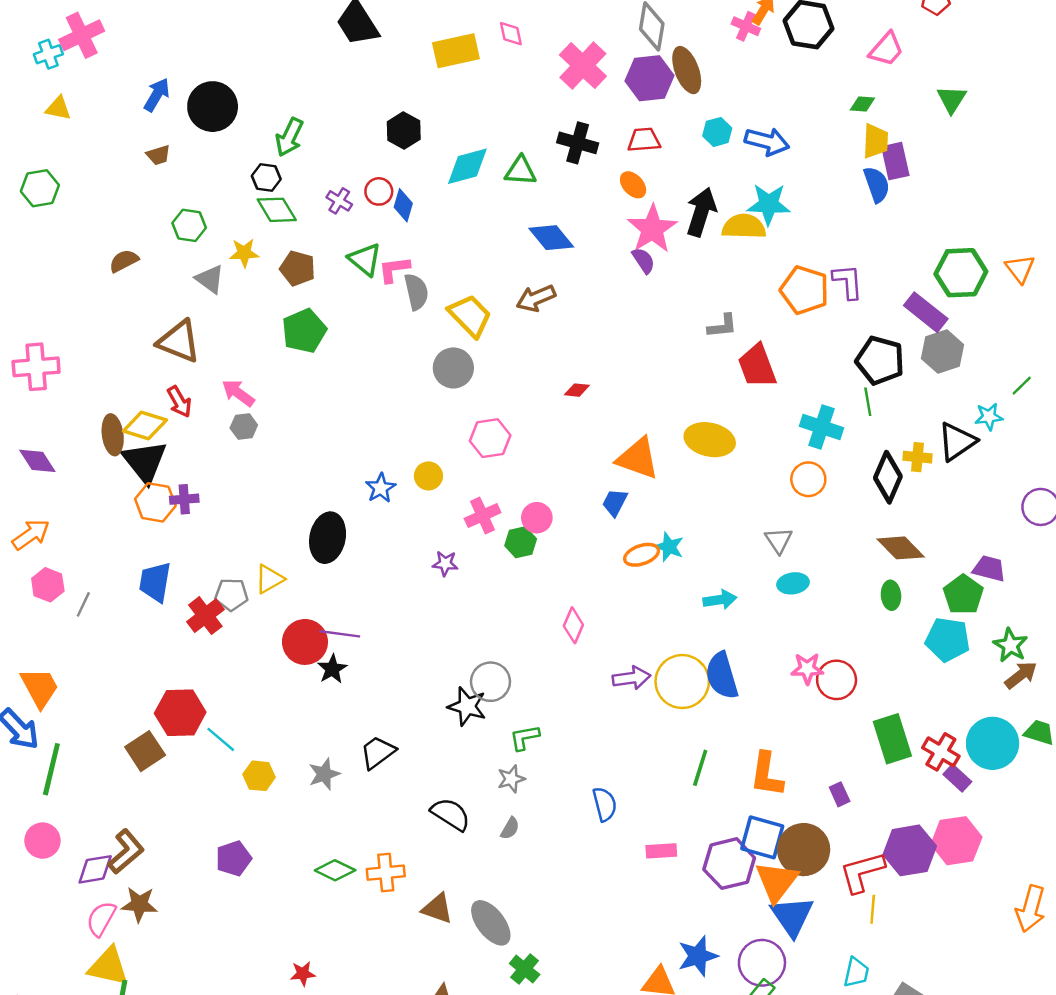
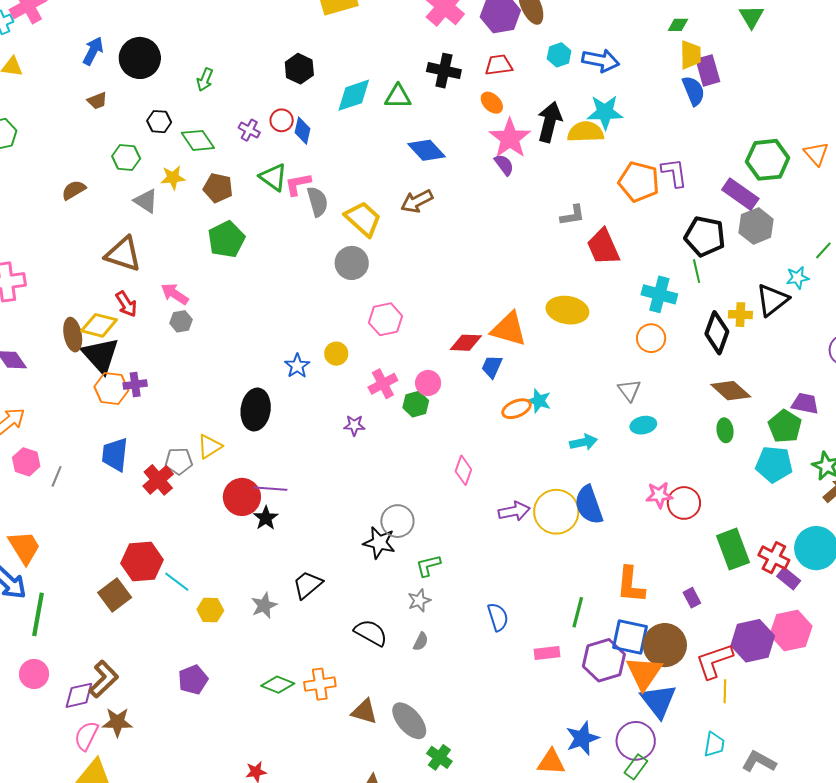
green arrow: (289, 137) -> (205, 80), size x0.7
black hexagon: (266, 178) -> (159, 122), moved
red diamond: (577, 390) -> (466, 343), moved, size x1.5
green line: (700, 768) -> (578, 612), moved

